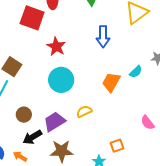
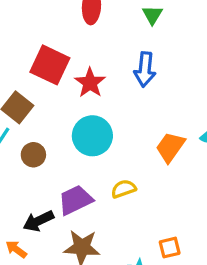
red square: (32, 18) -> (50, 65), moved
blue arrow: (103, 37) -> (145, 69), moved
brown circle: (24, 115) -> (33, 155), moved

